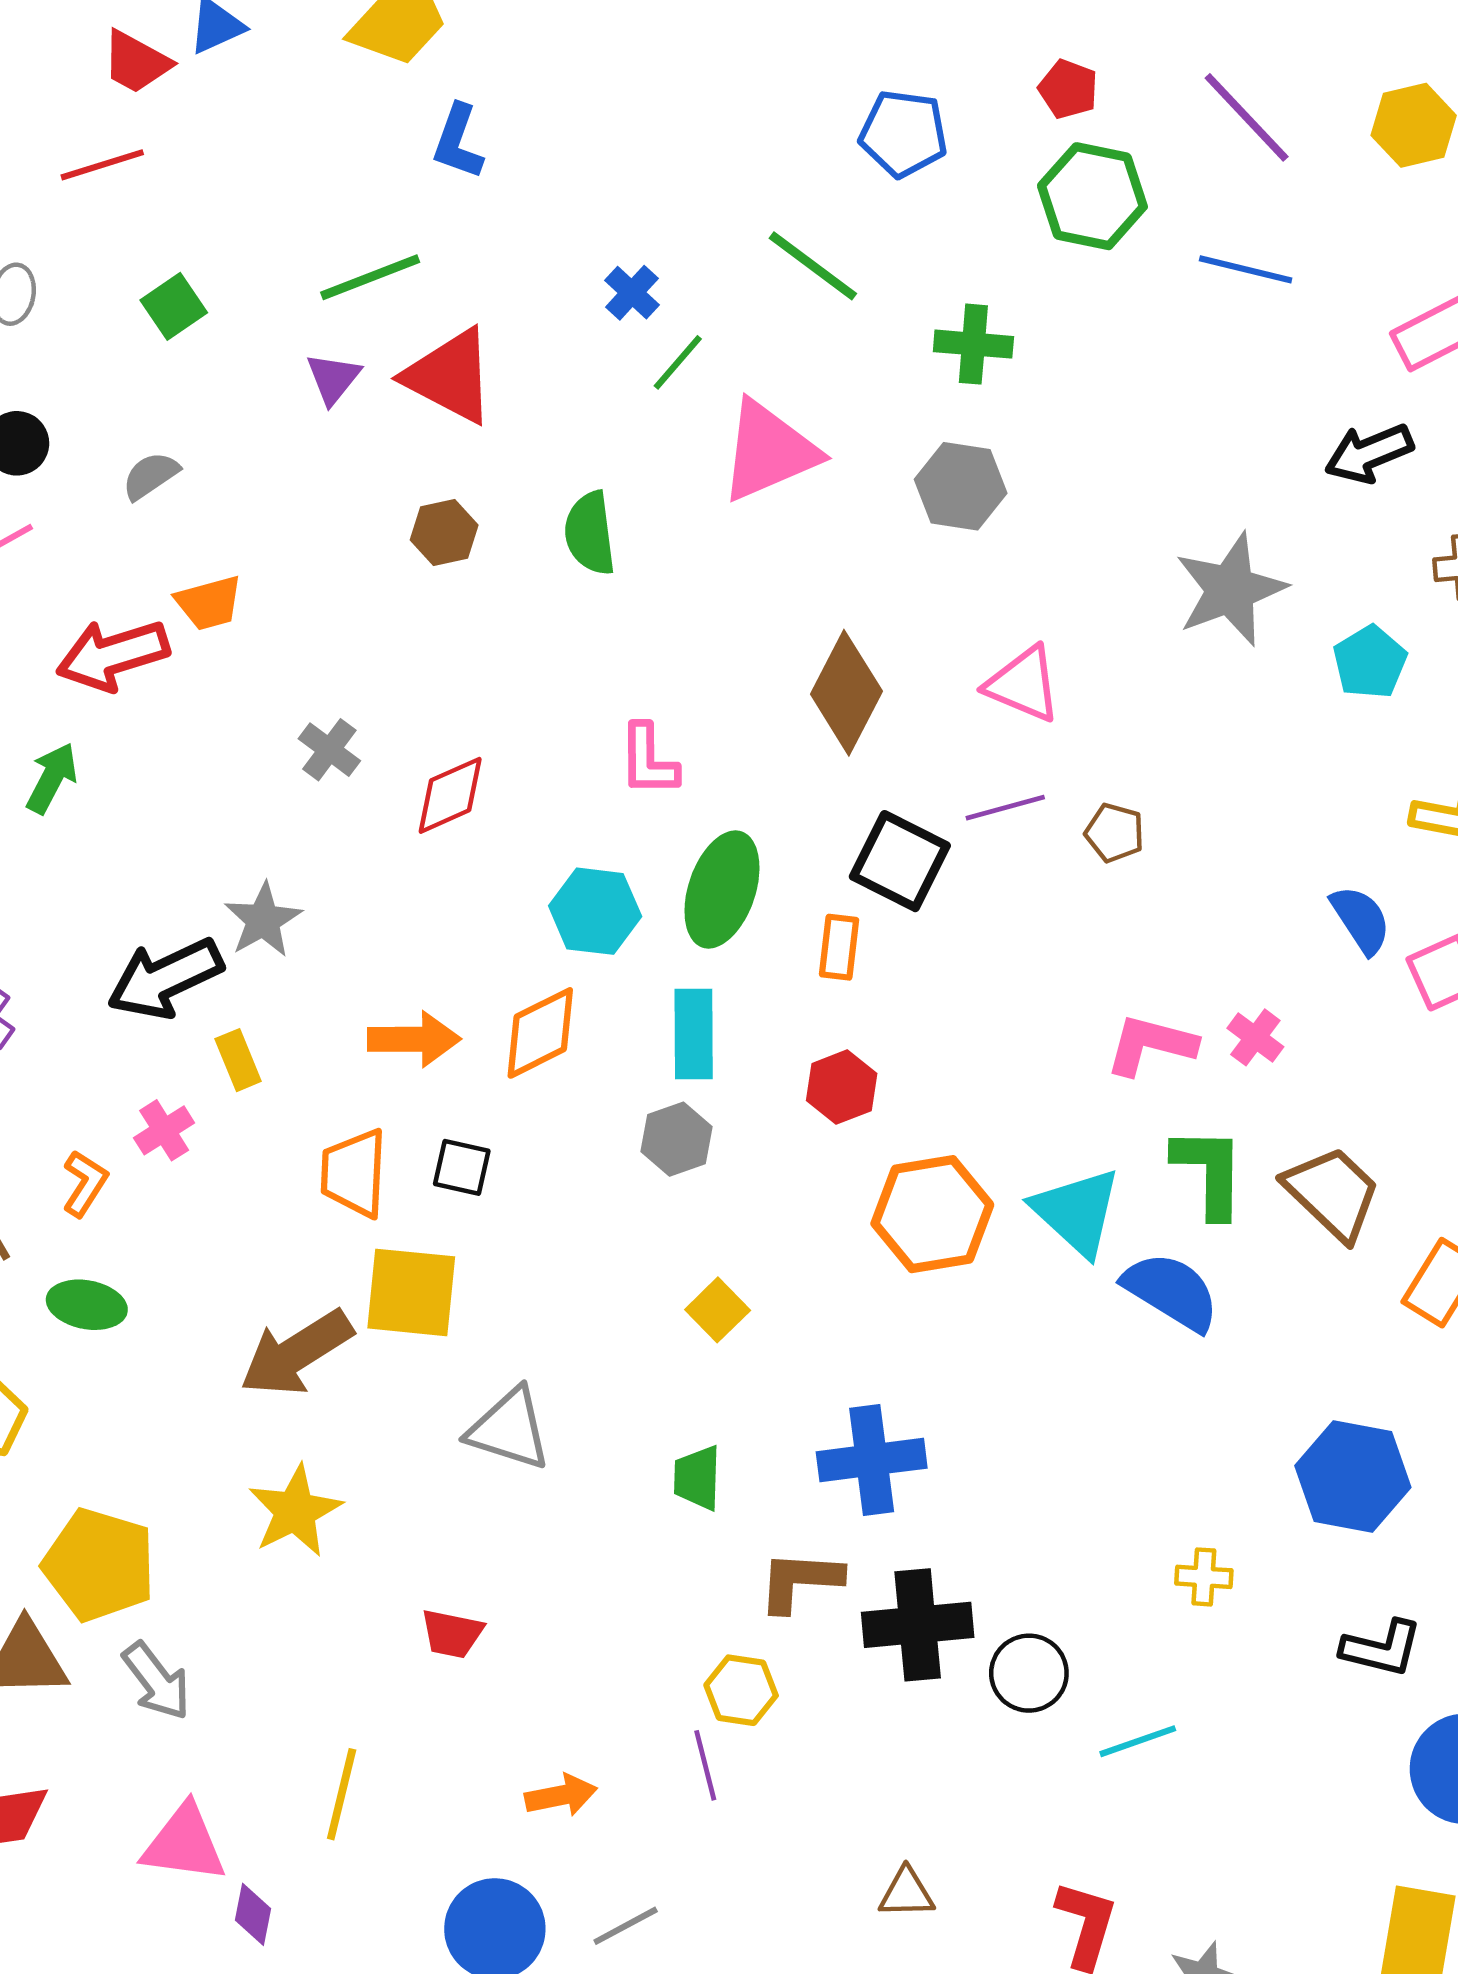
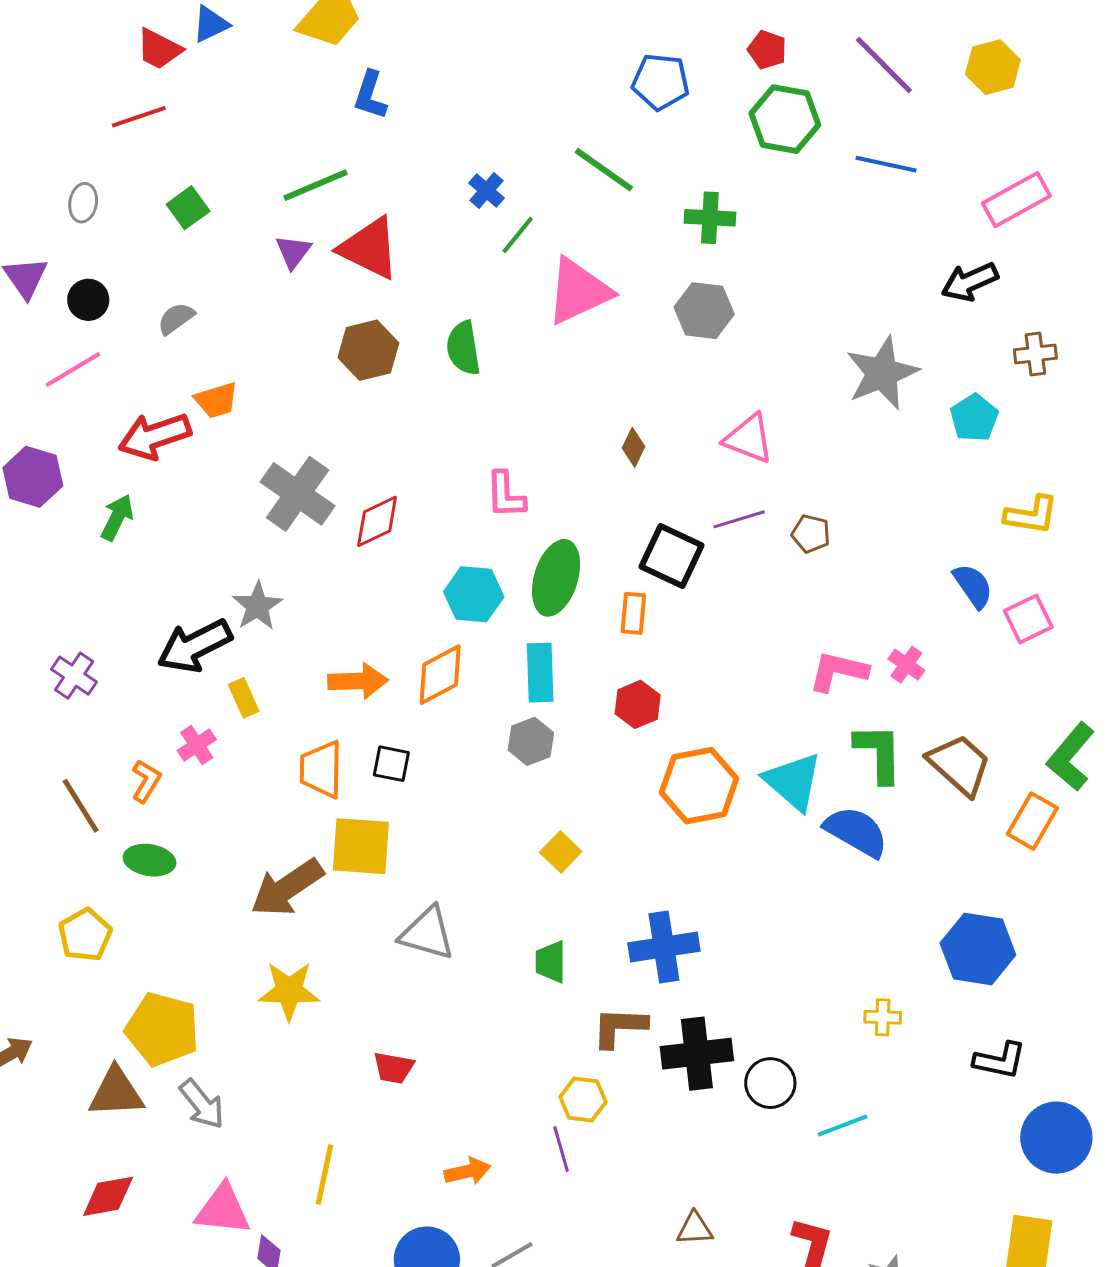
brown hexagon: (444, 532) -> (368, 350), size x1.4
brown diamond: (846, 693) -> (634, 447), size x0.5
gray cross: (329, 750) -> (298, 494), size x1.8
yellow star: (295, 1511) -> (289, 991), turned 30

